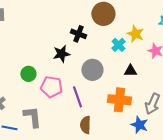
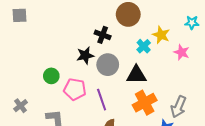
gray circle: (92, 70) -> (108, 65), moved
black triangle: (130, 71) -> (136, 75), moved, size x1.5
orange cross: (119, 100) -> (145, 103), turned -35

